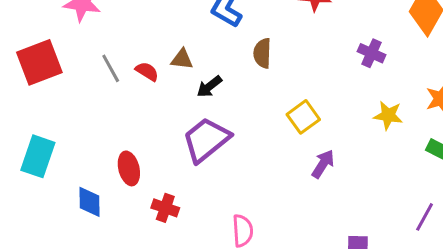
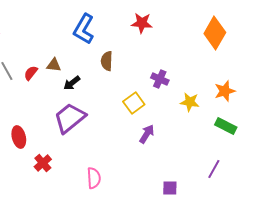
purple cross: (371, 53) -> (160, 79), moved
red semicircle: (147, 71) -> (31, 73), turned -84
red cross: (165, 208) -> (43, 163), turned 30

